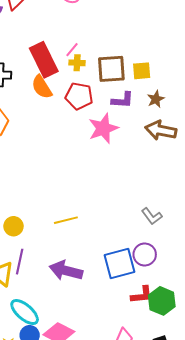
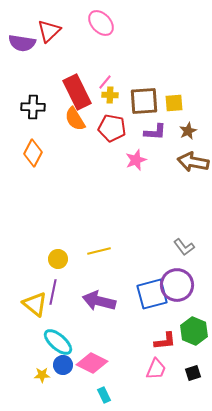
pink star: (103, 128) -> (136, 160), size x0.7
yellow circle: (13, 226) -> (58, 259), moved
purple circle: (145, 254) -> (177, 285), size x1.4
red L-shape: (142, 295) -> (165, 341), moved

